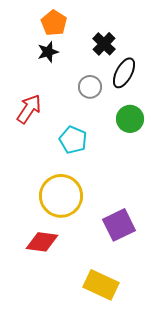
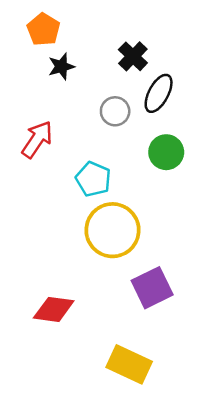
orange pentagon: (54, 23) -> (43, 29), moved
yellow circle: (61, 196) -> (113, 230), moved

